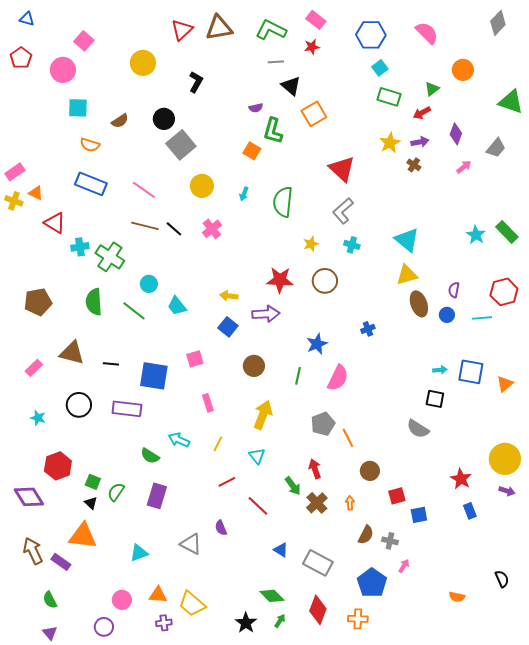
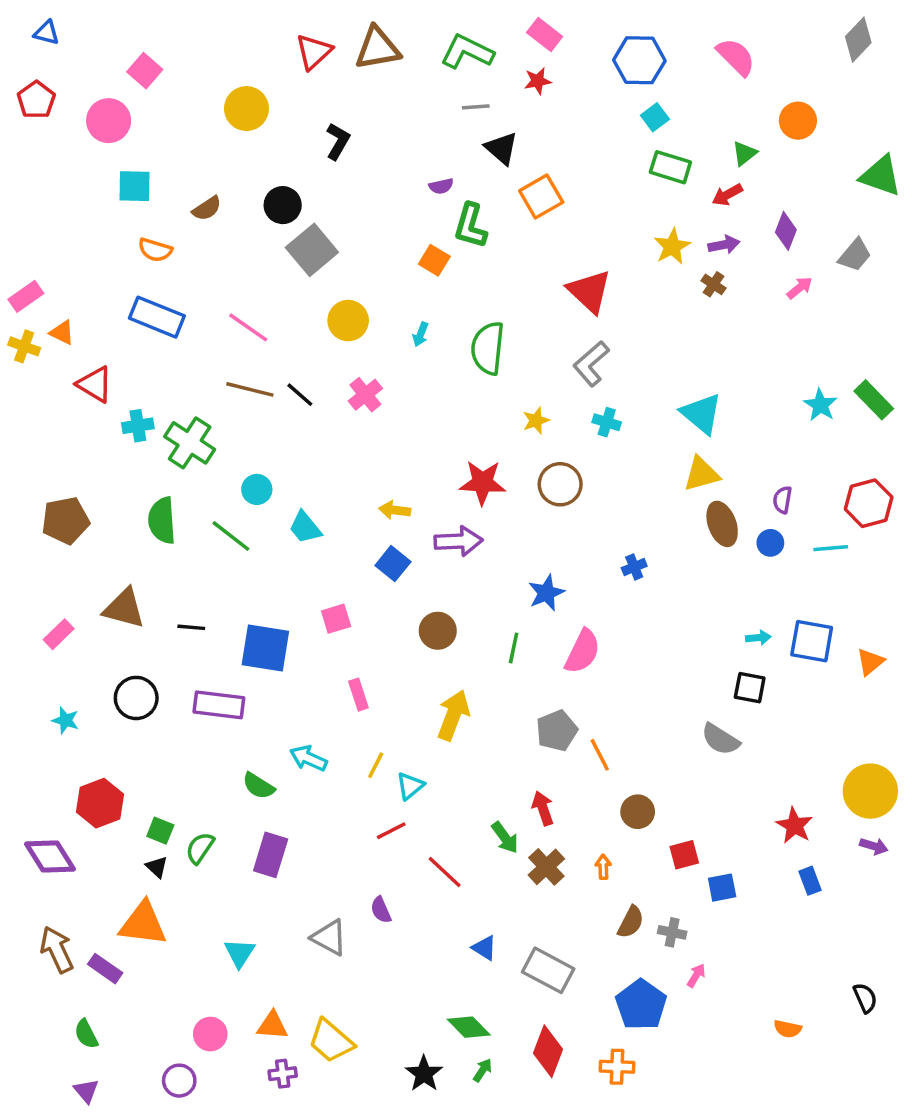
cyan triangle: (257, 456) -> (410, 786), moved, turned 30
cyan triangle: (139, 553) -> (240, 953), turned -36

